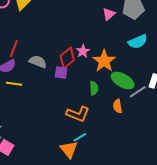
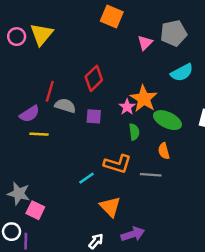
red line: (14, 49) -> (50, 91), moved
pink star: (83, 51) -> (127, 107), moved
red diamond: (67, 58) -> (94, 78), moved
gray line: (138, 92) -> (151, 175), moved, turned 42
cyan line: (80, 137) -> (87, 178), moved

